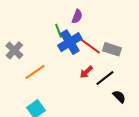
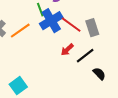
gray rectangle: (112, 49) -> (92, 28), turned 54
orange line: (35, 72) -> (20, 31), moved

